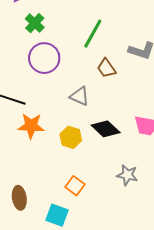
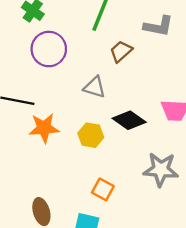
brown trapezoid: (106, 68) -> (121, 51), turned 90
gray star: (127, 175) -> (161, 169), size x1.4

